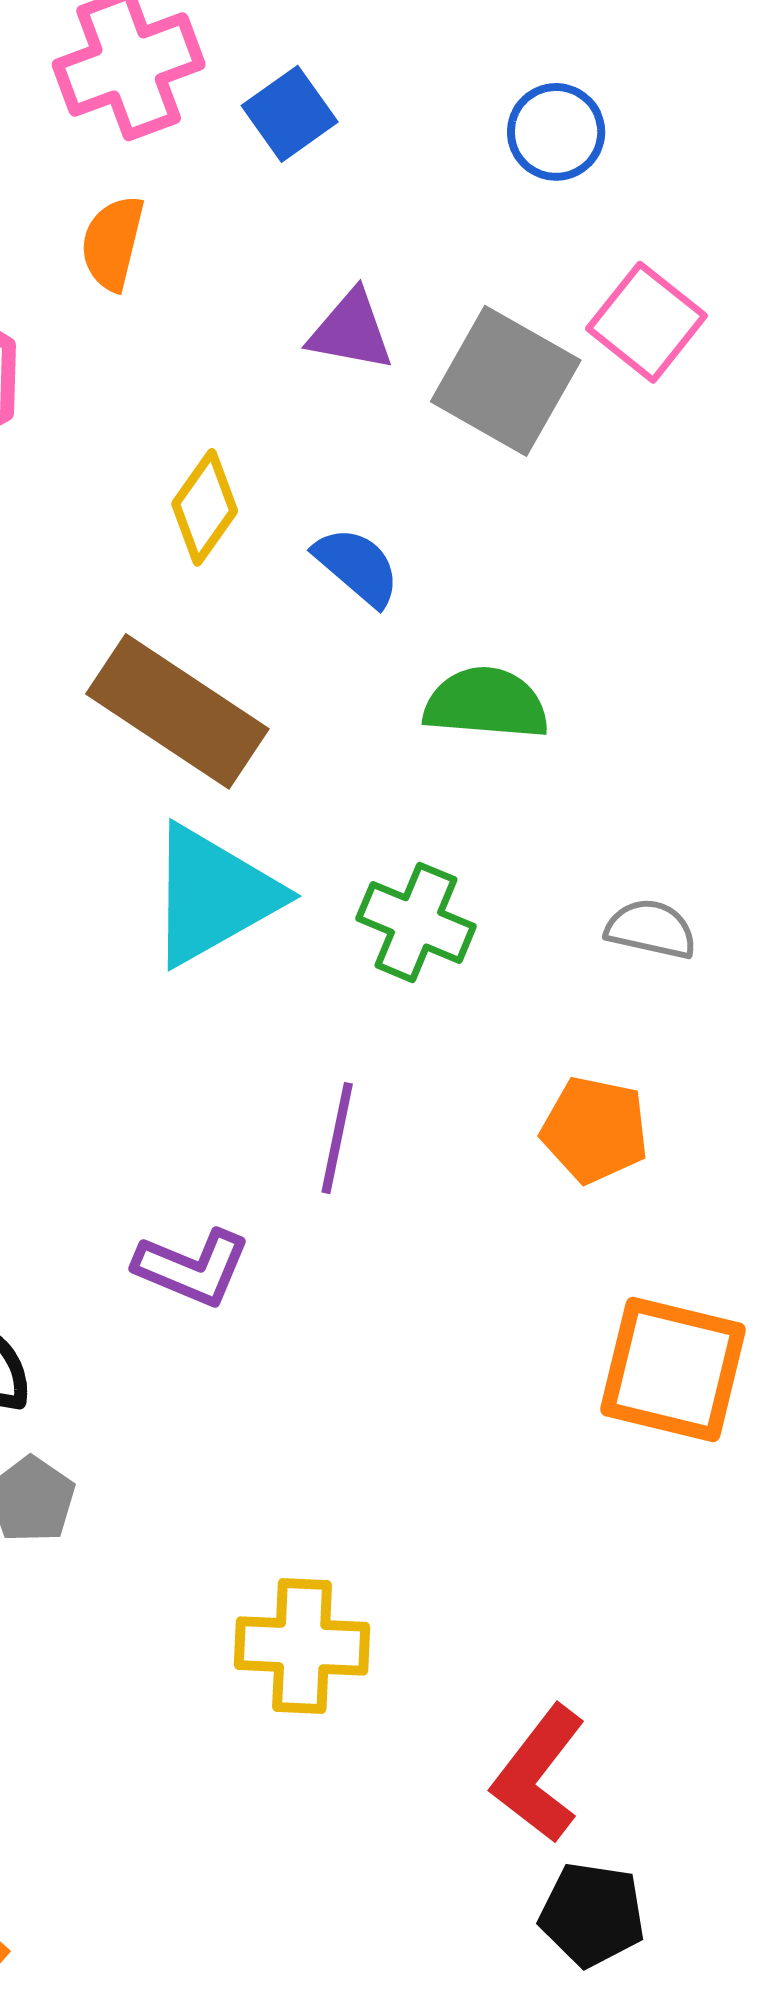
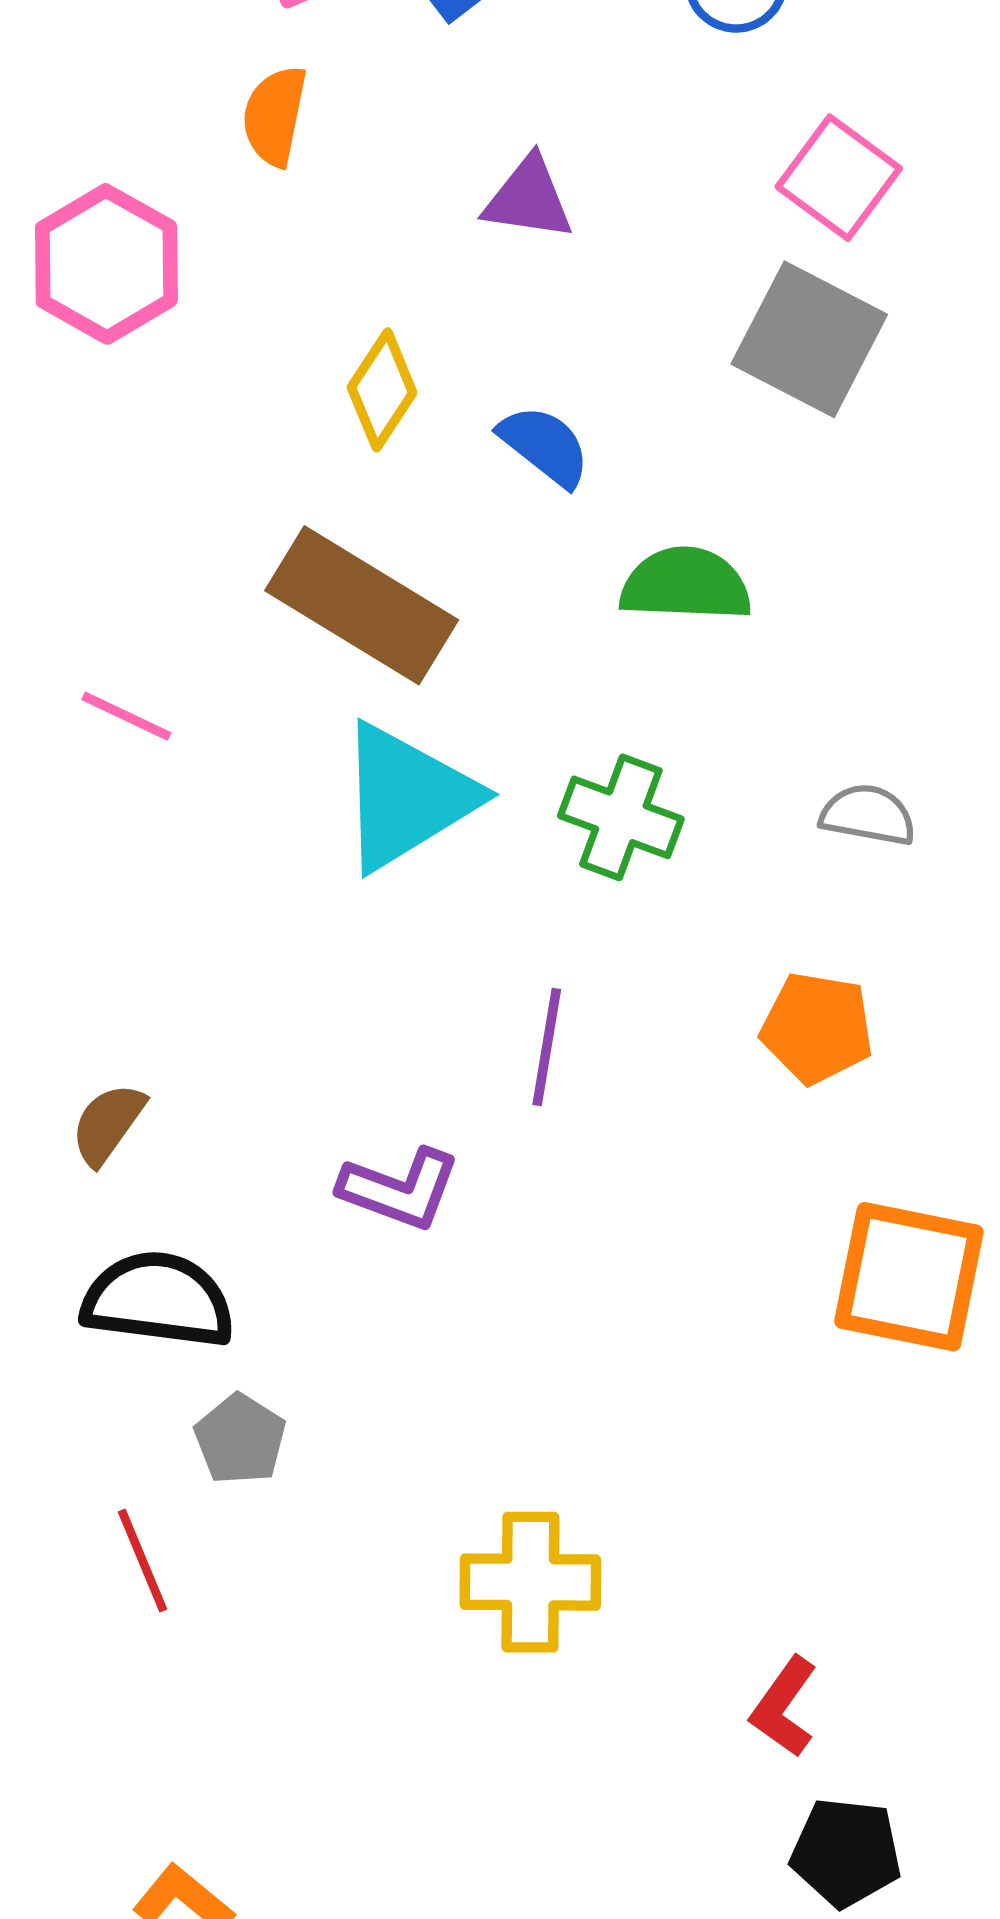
gray square: (506, 381) -> (809, 339), moved
red L-shape: (539, 1774) -> (784, 1707), size x0.7

